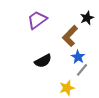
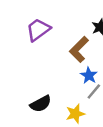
black semicircle: (43, 61) -> (41, 104), moved

